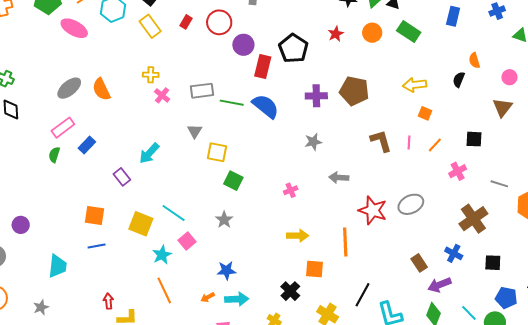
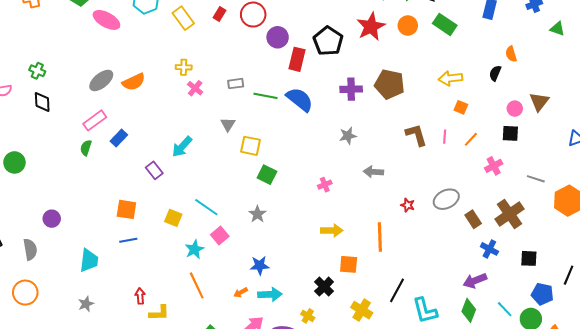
red star: (336, 34) -> (371, 27), size x1.8
pink circle: (509, 77) -> (515, 109), moved
orange semicircle: (101, 89) -> (134, 82), turned -90
gray rectangle: (202, 91) -> (236, 84), size x0.7
red star: (373, 210) -> (408, 205), size x0.5
yellow square: (141, 224) -> (173, 218), size x0.7
brown rectangle: (419, 263) -> (473, 219), moved
gray star: (41, 307) -> (86, 304), moved

